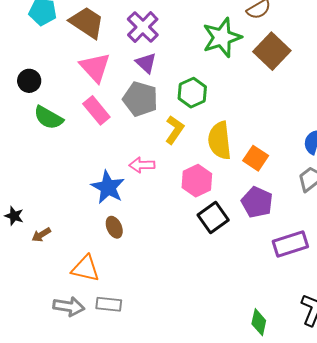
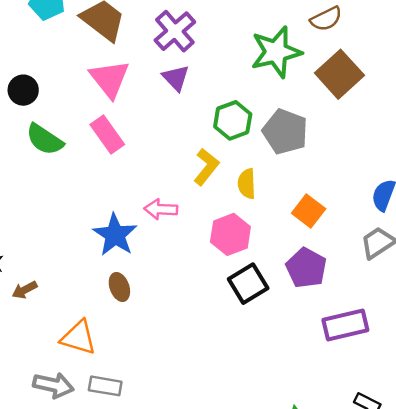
gray pentagon: (140, 99) -> (285, 132), moved
yellow semicircle: (220, 140) -> (247, 184), moved, size x0.6

